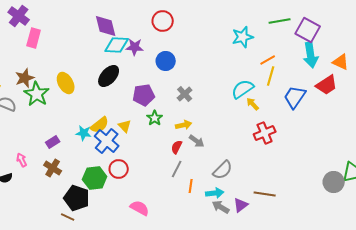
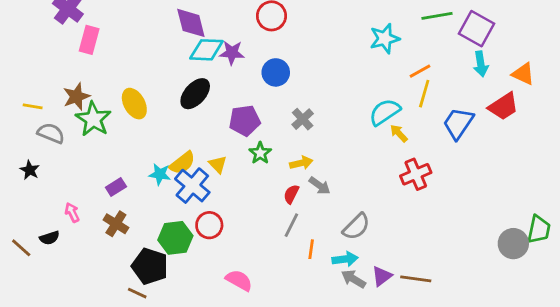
cyan arrow: (311, 55) -> (481, 64), size x0.7
brown line: (265, 194) -> (416, 279), moved

